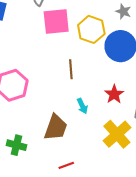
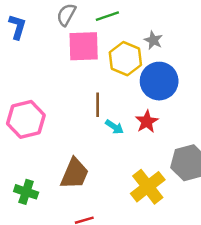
gray star: (123, 12) -> (153, 40), moved
red star: (114, 94) -> (147, 122), moved
cyan arrow: (82, 106) -> (114, 127), moved, turned -35

